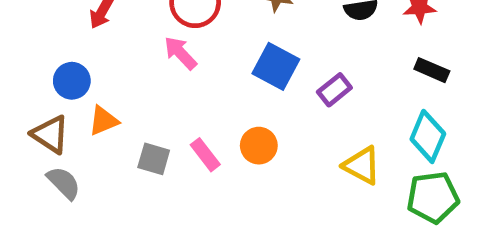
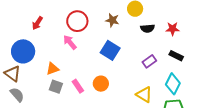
blue circle: (72, 81) -> (23, 51), size x1.5
purple rectangle: (334, 90) -> (149, 61), moved
orange triangle: (103, 121) -> (52, 69), moved

